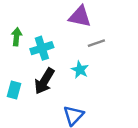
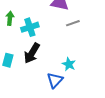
cyan star: (80, 70) -> (69, 64), moved

